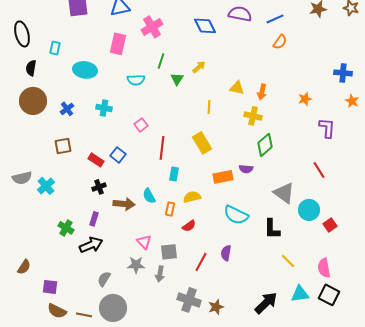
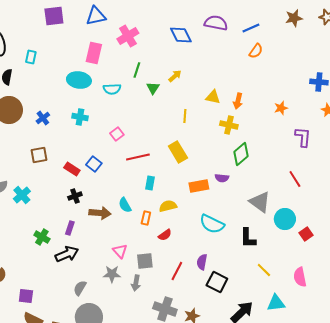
cyan ellipse: (85, 70) -> (79, 80), moved
red line: (162, 148) -> (138, 157), turned 70
black square: (329, 295) -> (217, 282), moved

